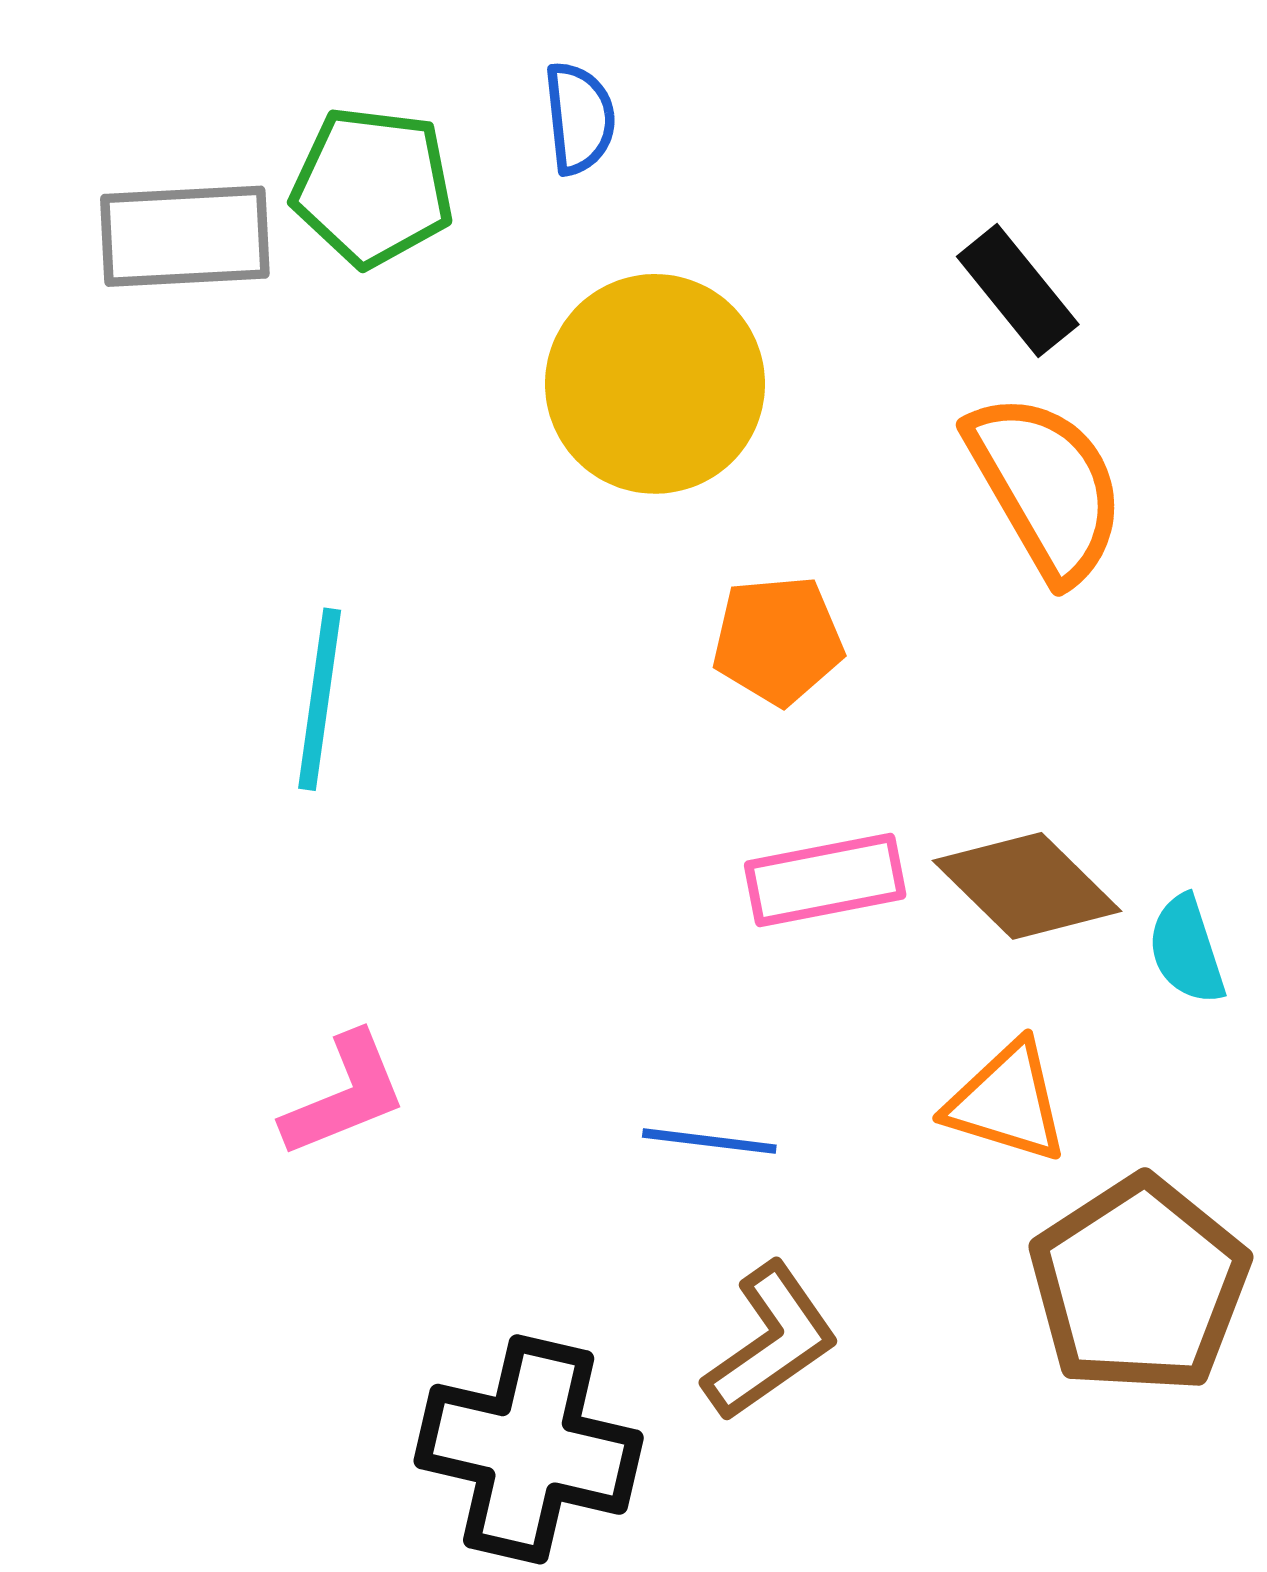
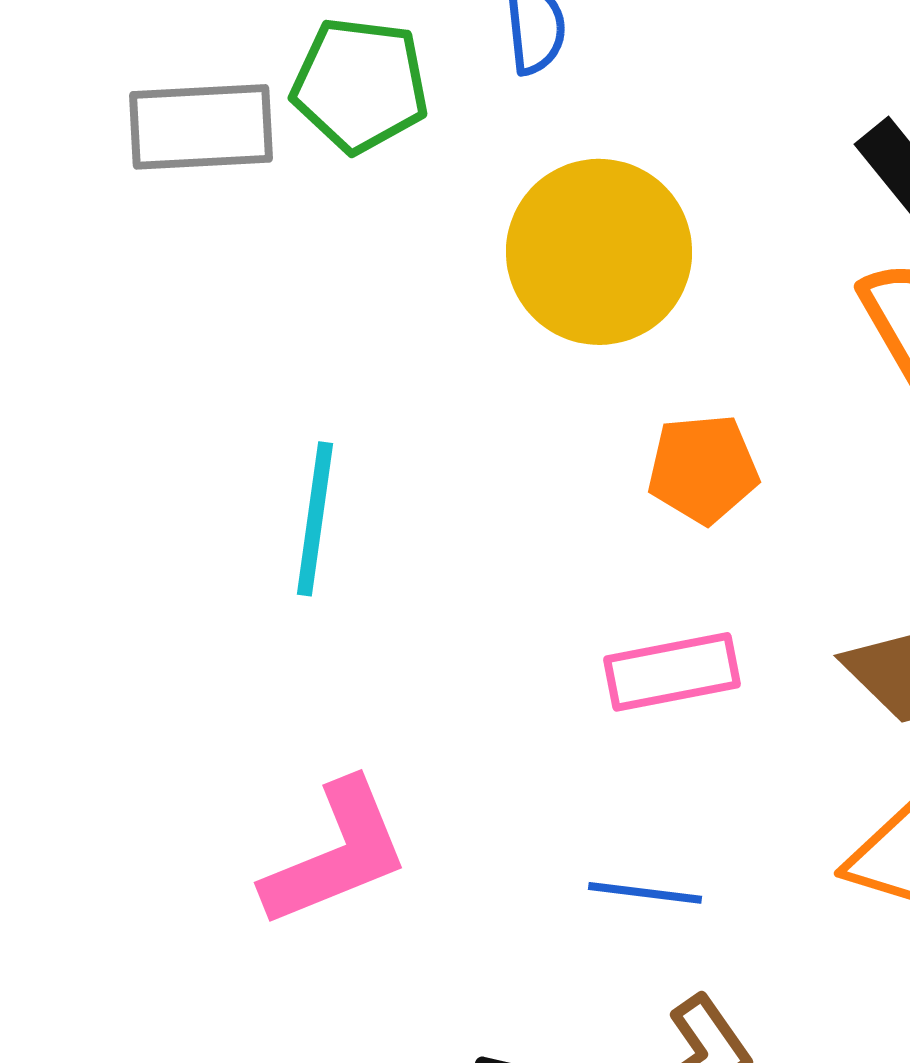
pink rectangle: (825, 880) -> (672, 672), moved
pink L-shape: (344, 1095) -> (336, 854), size x1.4

